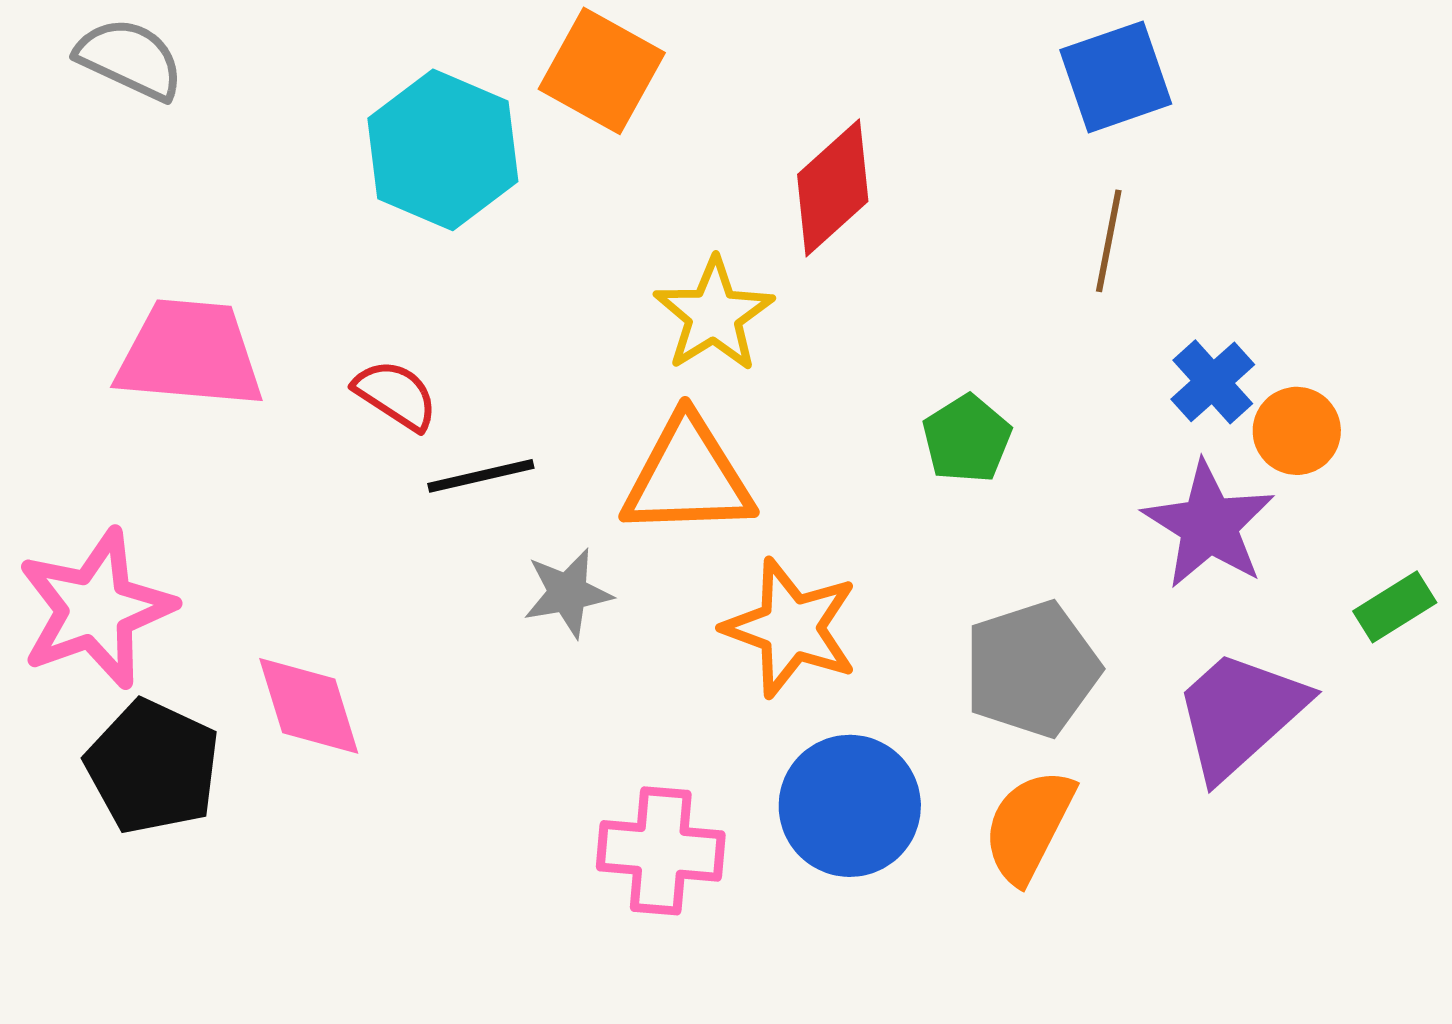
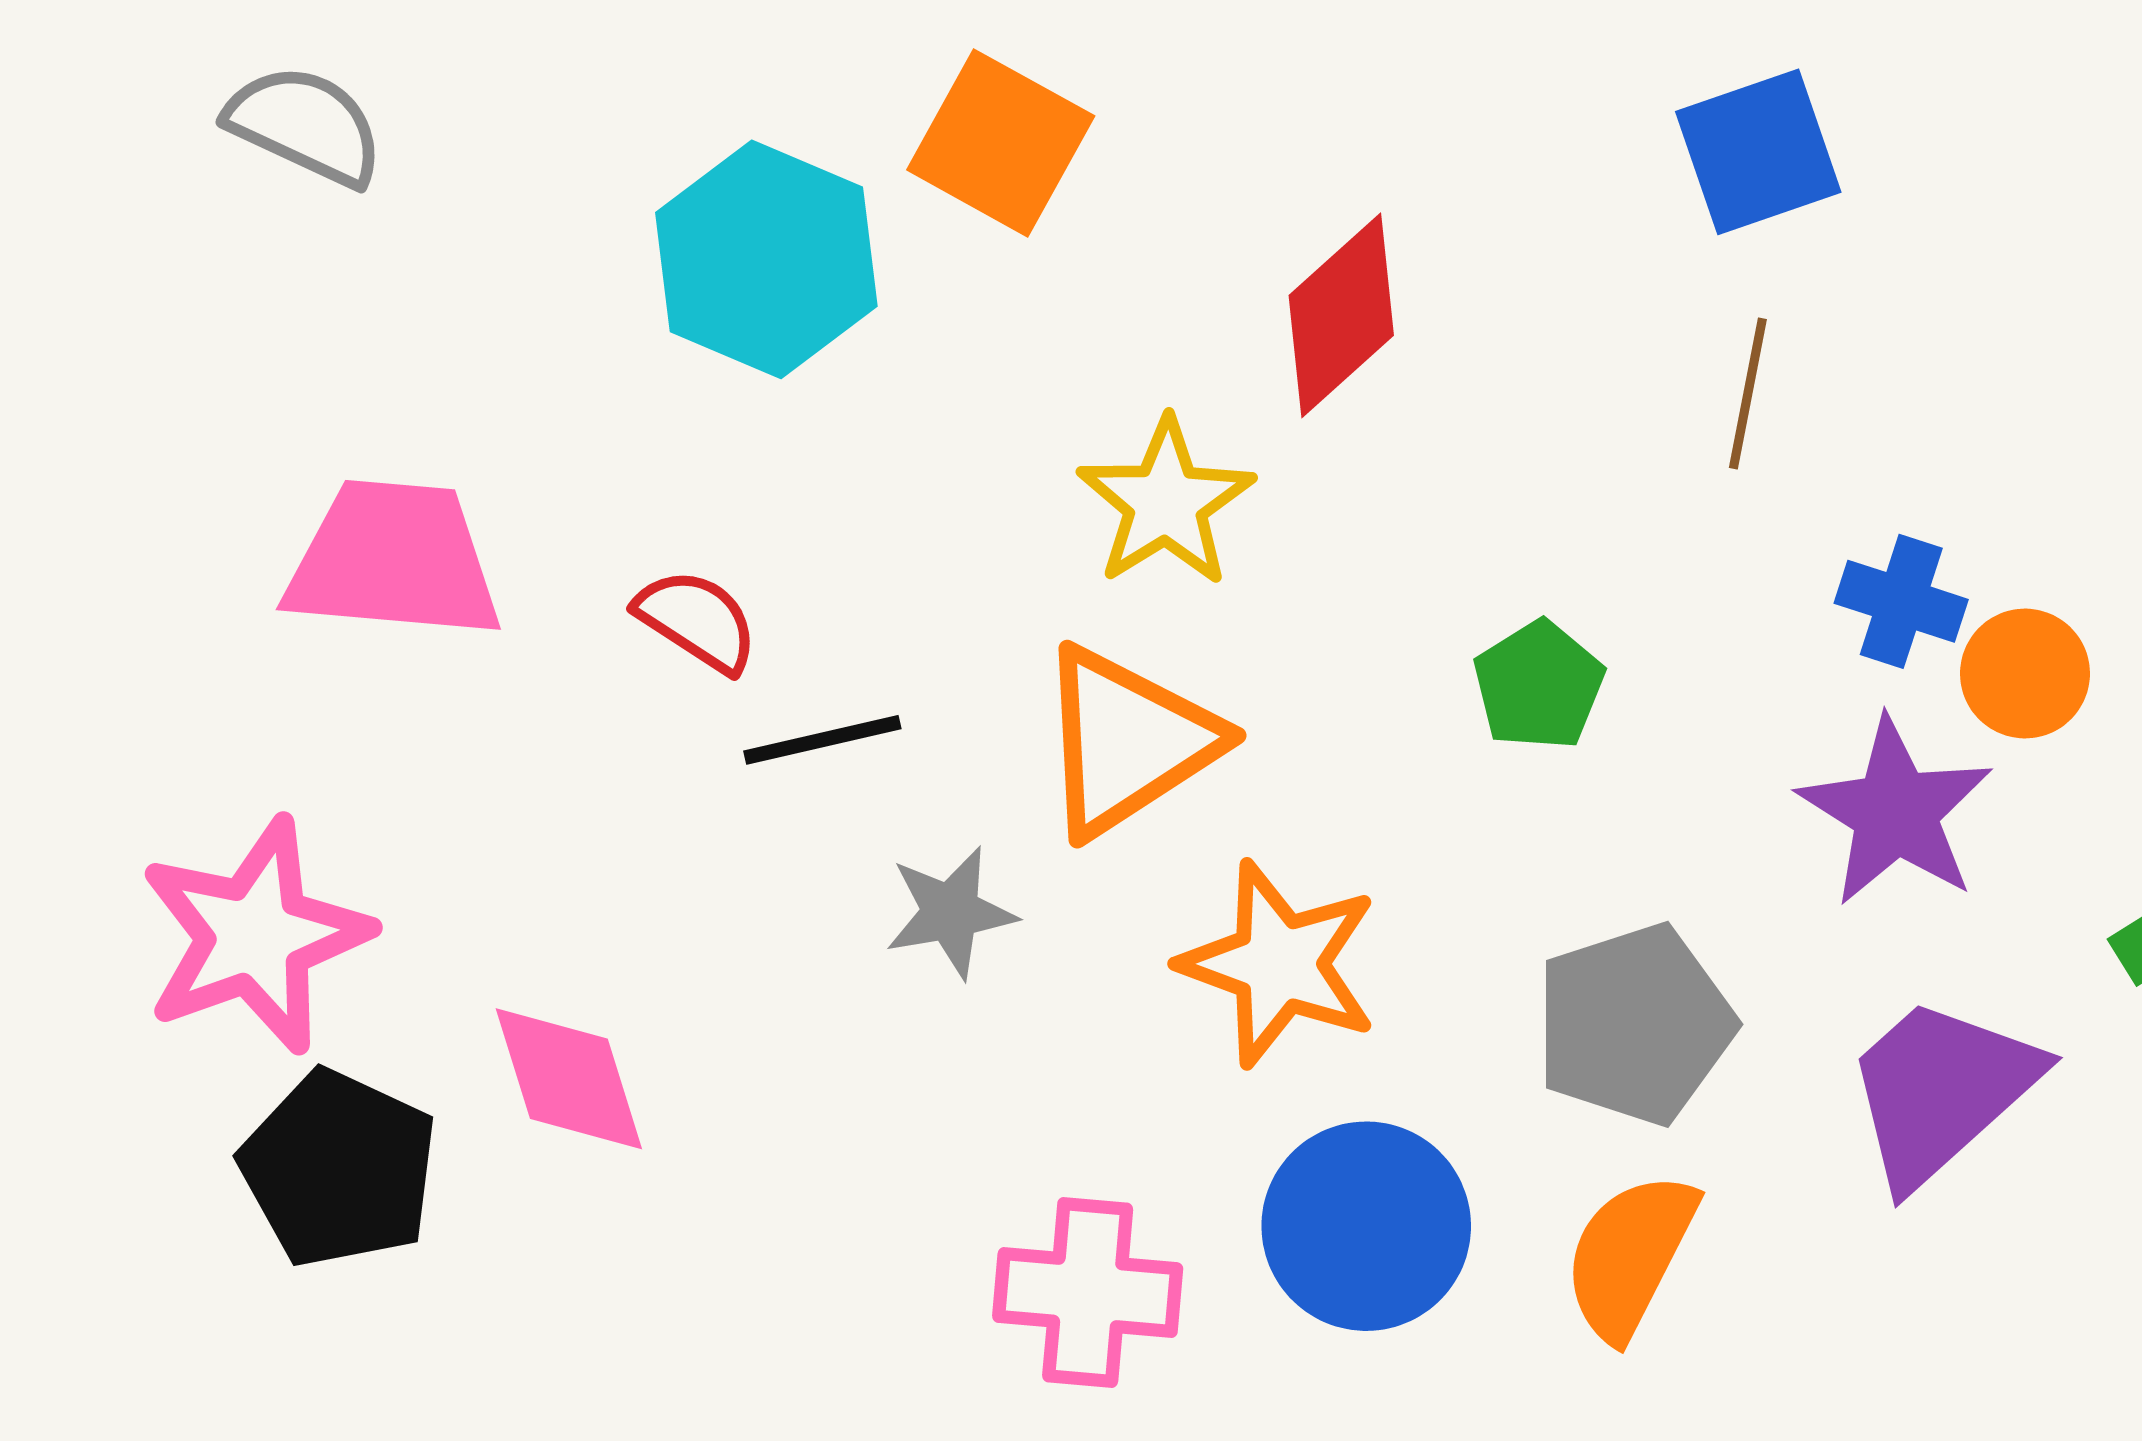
blue cross: (1213, 382) -> (1901, 601), turned -30
orange triangle: (688, 477) -> (1127, 741), turned -31

